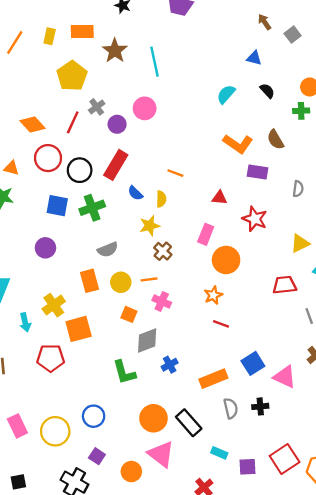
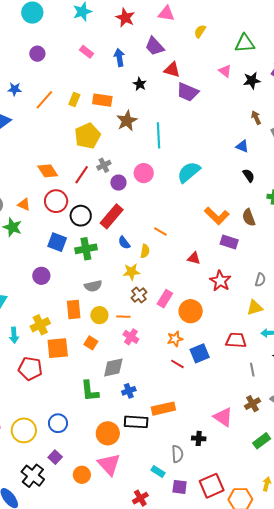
cyan semicircle: (226, 94) -> (189, 172), moved, size x1.4
gray semicircle: (298, 189) -> (260, 280), moved
pink rectangle: (206, 234) -> (165, 299), moved
orange square: (129, 314) -> (91, 343), moved
blue square: (253, 363) -> (200, 353), moved
gray semicircle: (231, 408) -> (177, 454), moved
black rectangle: (189, 423) -> (136, 422), moved, turned -55

